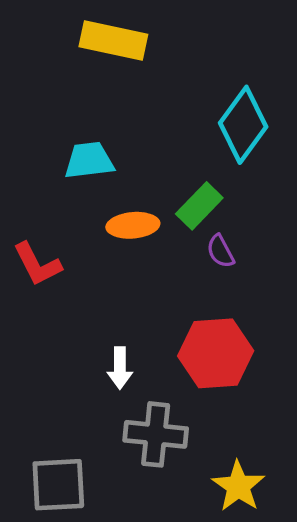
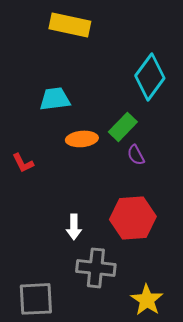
red L-shape: (37, 264) -> (23, 163), size x0.7

